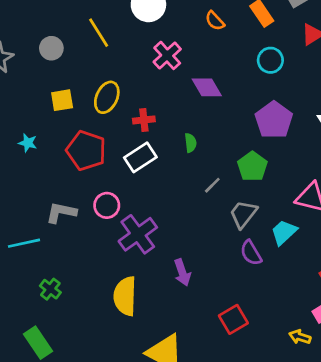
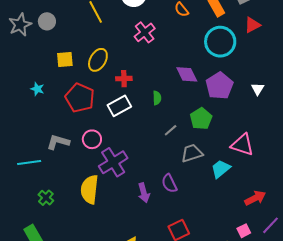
gray circle: (51, 48) -> (47, 21), moved
cyan circle: (270, 60) -> (220, 42), size x1.6
purple diamond: (207, 87) -> (187, 74), moved
gray trapezoid: (243, 214) -> (192, 153), turned 30
purple semicircle: (251, 253) -> (169, 183), moved
yellow semicircle: (125, 296) -> (90, 189), moved

